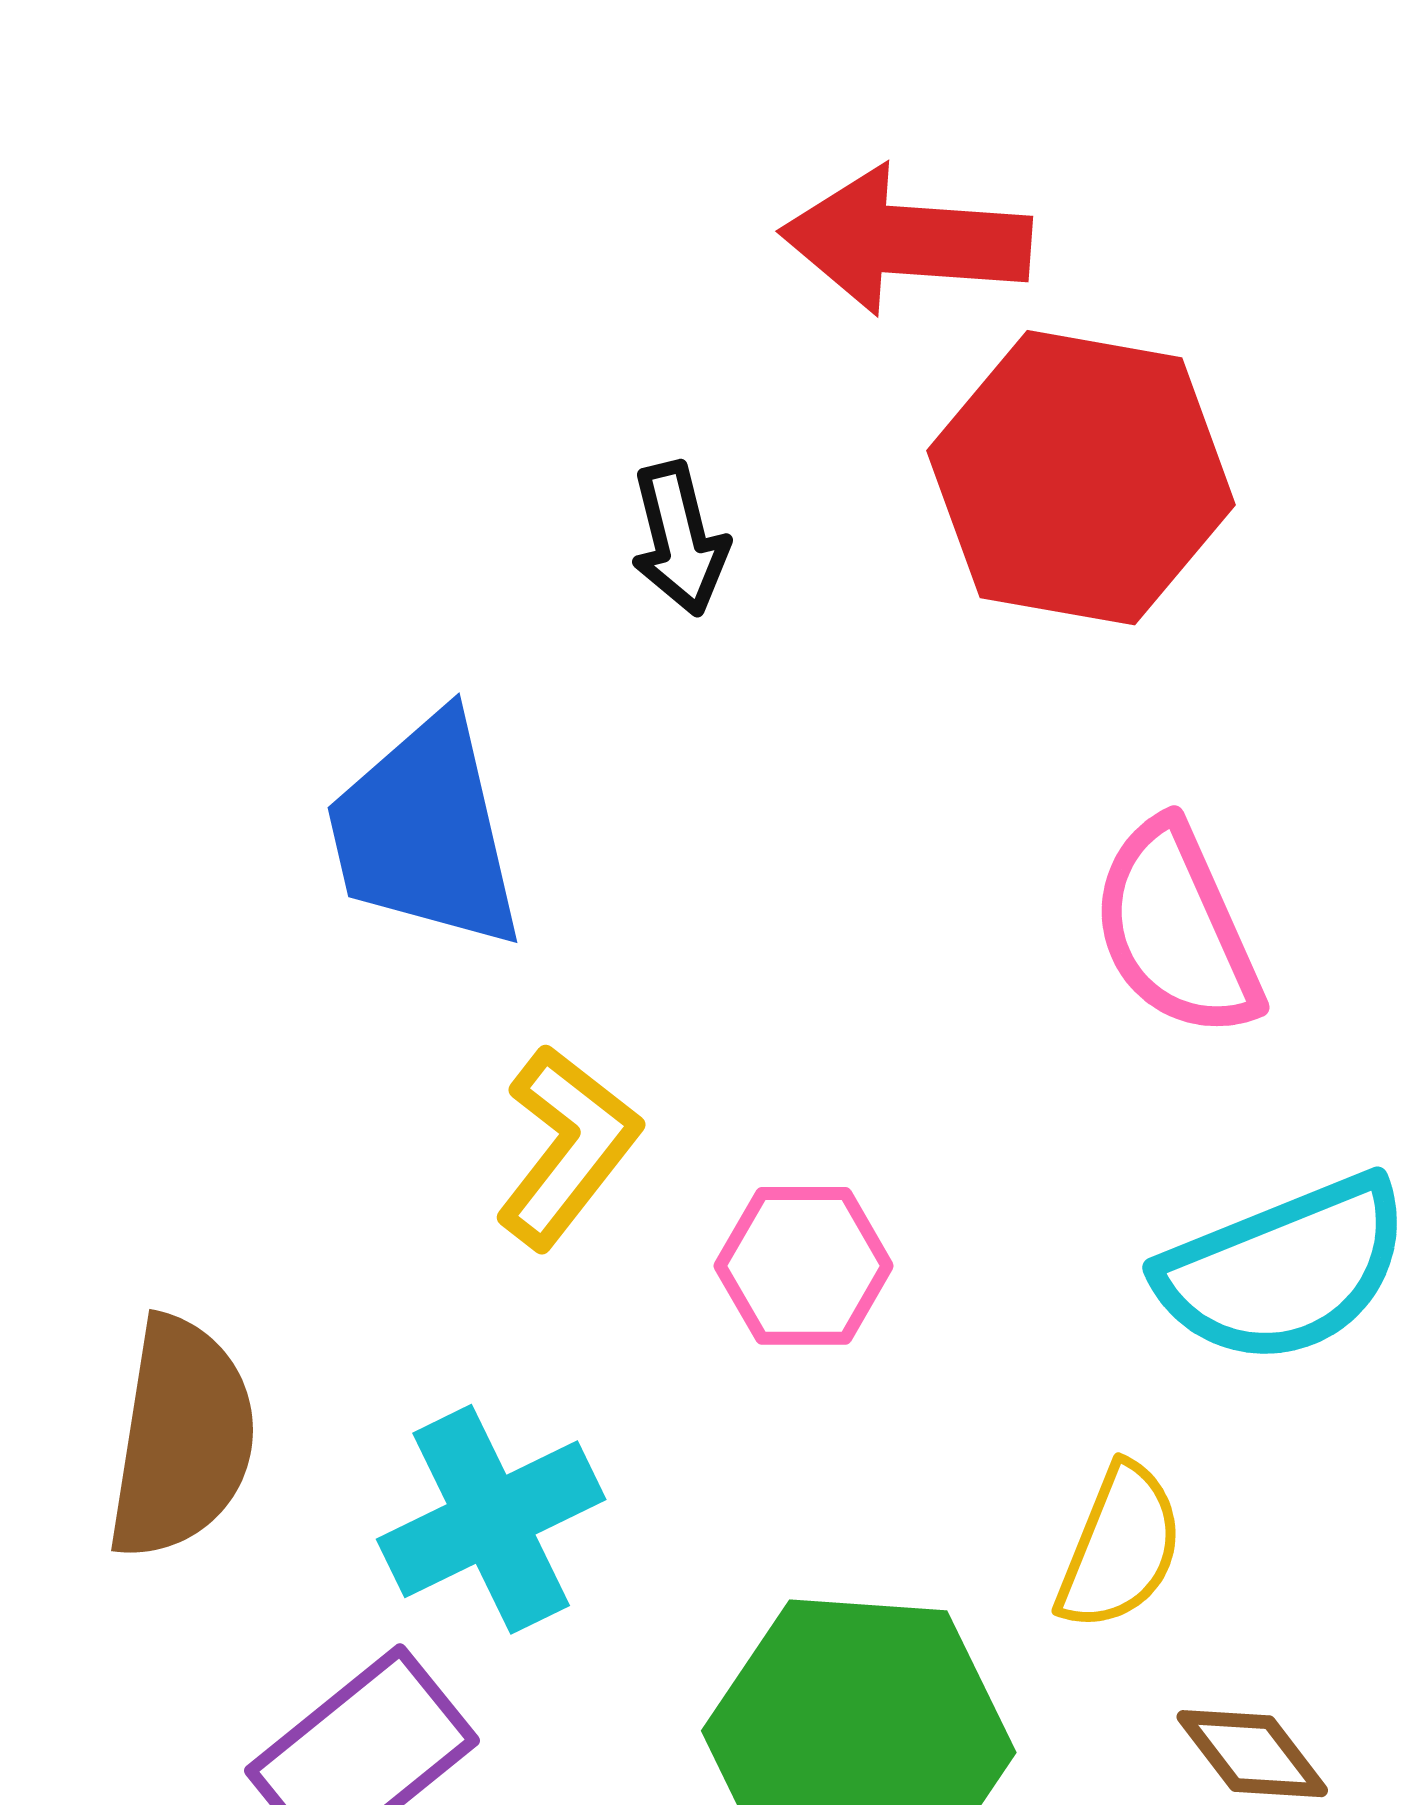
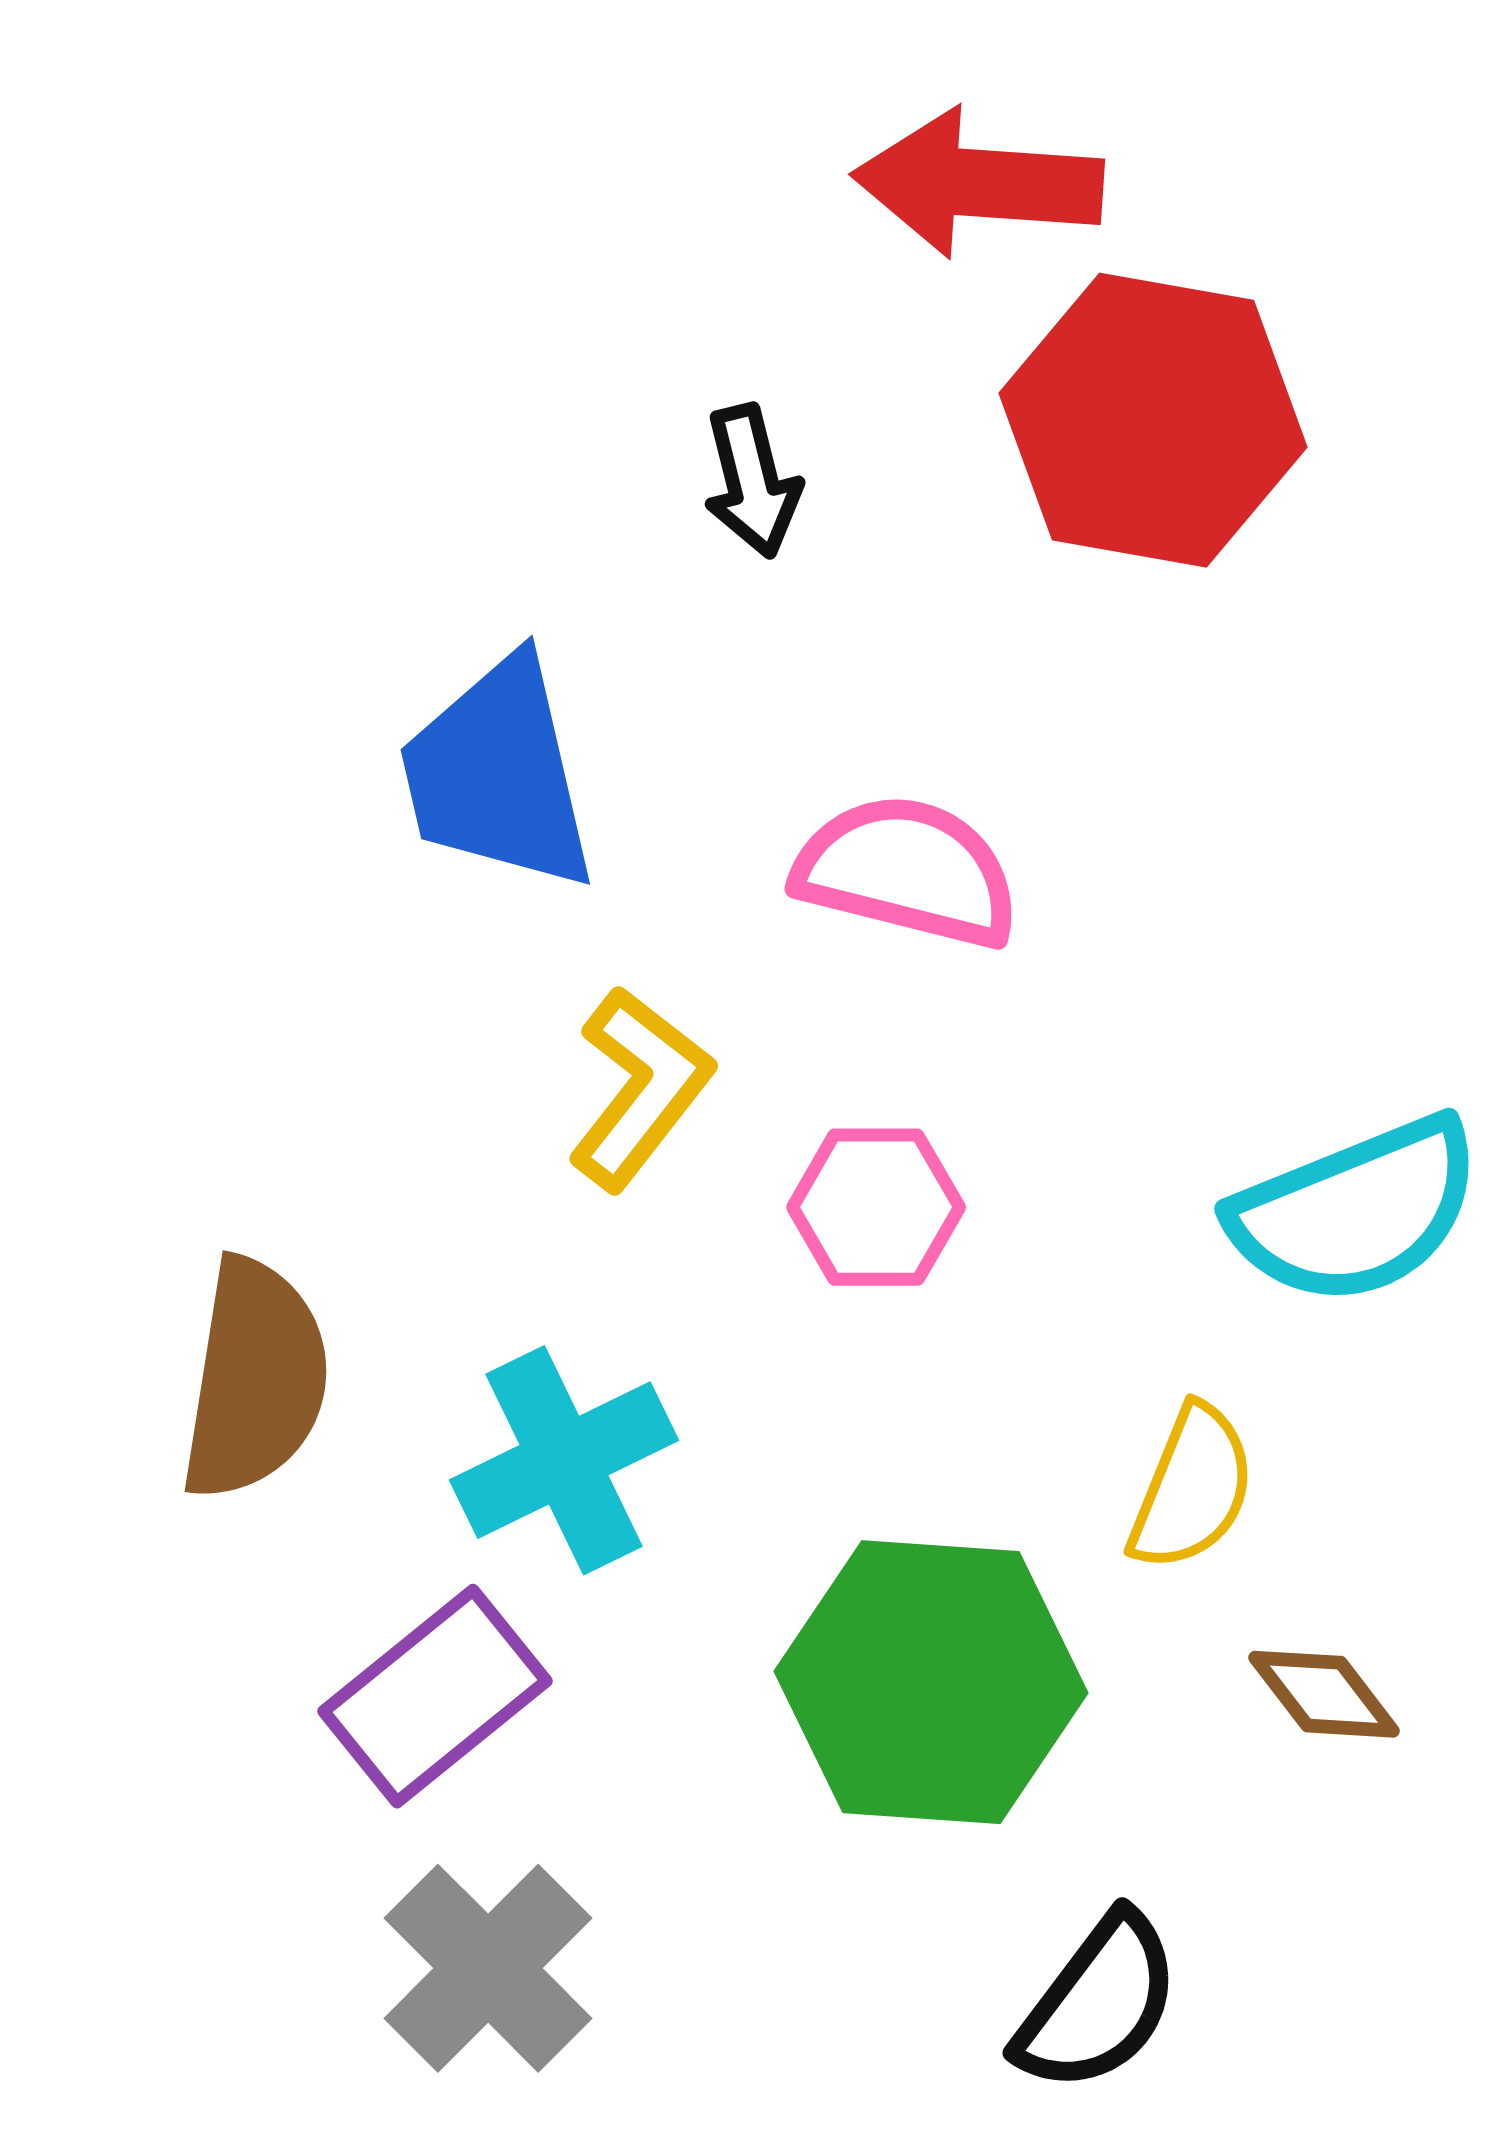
pink semicircle: (1176, 929) -> (907, 871), moved, turned 128

